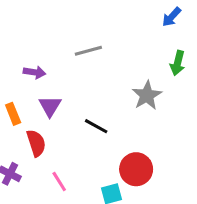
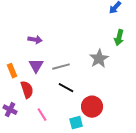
gray line: (88, 51) -> (61, 67), moved
purple arrow: (35, 72) -> (35, 40), moved
black line: (96, 126) -> (66, 88), moved

